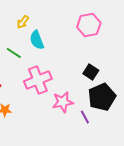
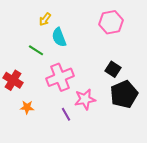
purple line: (85, 117) -> (66, 114), moved

